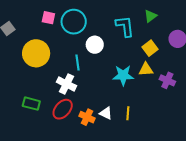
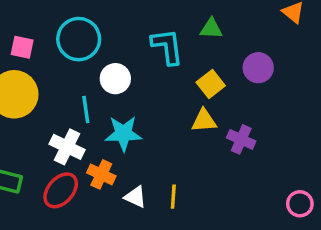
green triangle: (150, 16) -> (211, 29), turned 40
pink square: (48, 18) -> (22, 47), moved
cyan star: (123, 75) -> (123, 134), moved
orange cross: (87, 117) -> (101, 174), moved

